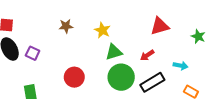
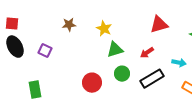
purple square: (33, 53) -> (45, 51), moved
red circle: (74, 77) -> (92, 83), moved
green circle: (121, 77) -> (122, 74), size x0.6

